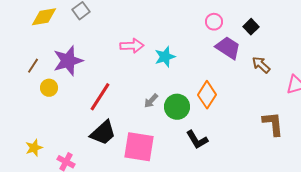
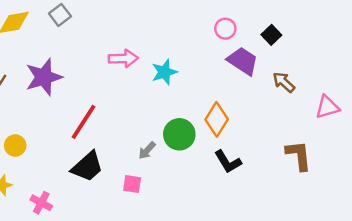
yellow circle: (49, 88) -> (15, 145), moved
gray arrow: (151, 101) -> (147, 150), moved
black L-shape: (197, 140) -> (228, 162), moved
pink square: (139, 147) -> (132, 184), size x0.5

